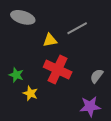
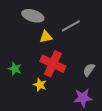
gray ellipse: (23, 17) -> (33, 16), moved
yellow star: (30, 93) -> (40, 85), moved

